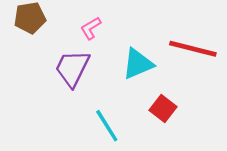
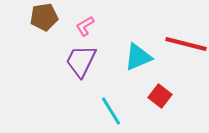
pink L-shape: (91, 28) -> (85, 26), moved

